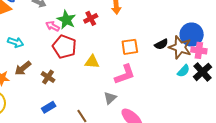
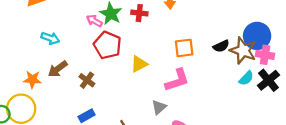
red cross: (91, 18) -> (139, 13), turned 32
yellow triangle: (92, 62) -> (139, 64), turned -35

